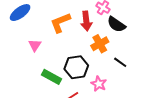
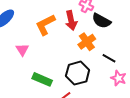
black hexagon: (76, 67) -> (78, 73), moved
pink star: (99, 84) -> (118, 78), moved

